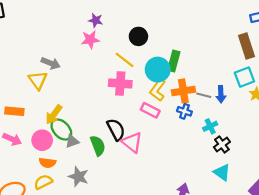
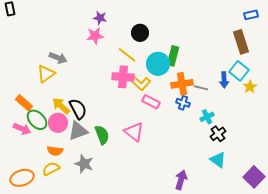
cyan square: (244, 77) -> (239, 71), turned -30
yellow triangle: (38, 80) -> (46, 74), turned 30
yellow L-shape: (158, 90) -> (140, 83), moved, turned -85
blue arrow: (221, 94) -> (224, 80), moved
orange rectangle: (14, 111) -> (24, 103), turned 36
yellow arrow: (54, 115) -> (61, 106), turned 96
green ellipse: (61, 130) -> (37, 120), moved
black semicircle: (116, 130) -> (78, 109), moved
pink circle: (42, 140) -> (58, 123), moved
gray triangle: (72, 141) -> (78, 131), size x1.5

